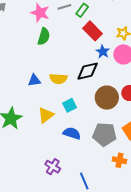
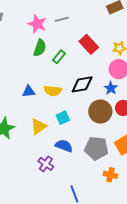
green rectangle: (82, 10) -> (59, 57), moved
blue star: (103, 52) -> (111, 88), moved
purple cross: (53, 167) -> (46, 164), moved

